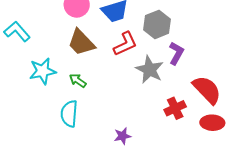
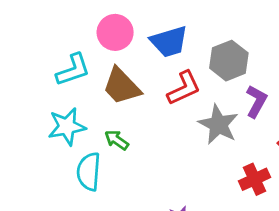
cyan L-shape: (17, 31) -> (73, 70), moved, turned 112
cyan semicircle: (69, 114) -> (89, 172), moved

